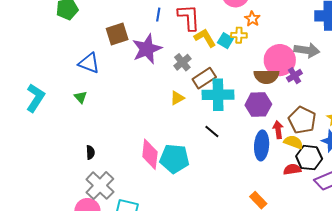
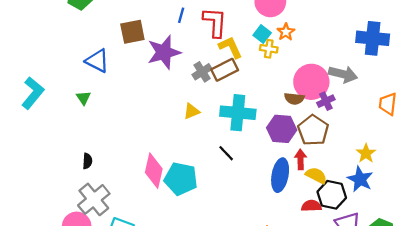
cyan square: (225, 41) -> (262, 34), moved
brown semicircle: (266, 77) -> (294, 99), size x0.7
brown rectangle: (204, 78) -> (225, 70), moved
brown pentagon: (302, 120) -> (313, 130), moved

